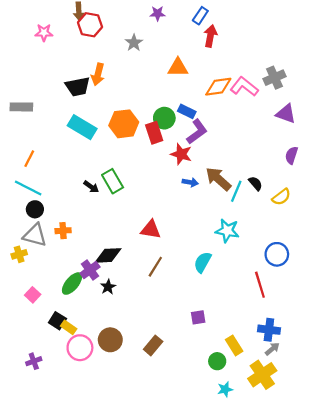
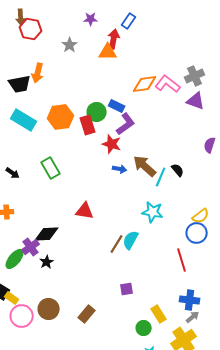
red arrow: (210, 36) -> (114, 39), moved
orange triangle: (178, 67) -> (108, 52), moved
purple triangle: (286, 114) -> (196, 101), moved
black arrow: (91, 187) -> (13, 173), moved
yellow semicircle: (281, 197) -> (201, 216), moved
brown line: (155, 267) -> (117, 244), moved

